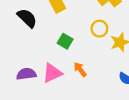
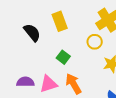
yellow circle: (99, 29) -> (95, 42), moved
orange arrow: (80, 69) -> (73, 84), size x1.5

